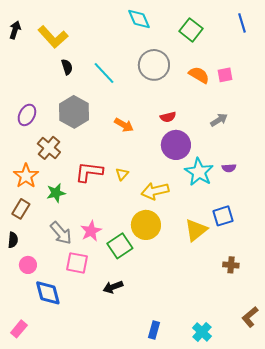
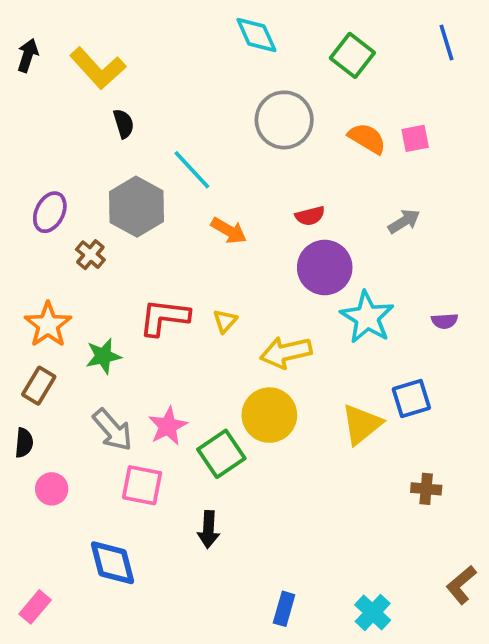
cyan line: (104, 73) -> (192, 170), moved
brown cross: (49, 148) -> (90, 255), moved, size x0.7
purple semicircle: (229, 168) -> (445, 321), moved
black arrow: (113, 287) -> (208, 529), turned -66
blue diamond: (48, 293) -> (113, 563), moved

